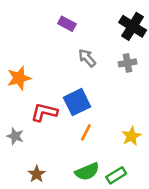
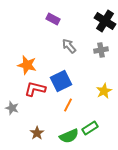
orange star: (19, 78) -> (27, 65), moved, turned 30
yellow star: (131, 136) -> (104, 91), moved
brown star: (37, 174) -> (37, 133), moved
green rectangle: (116, 175) -> (90, 128), moved

